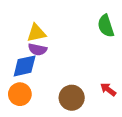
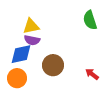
brown circle: (72, 98) -> (53, 65), moved

